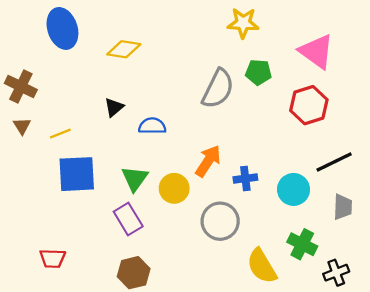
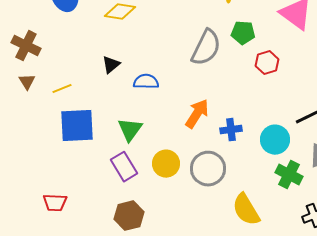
red hexagon: (309, 105) -> (267, 63), moved, size x0.7
yellow circle: (174, 188) -> (166, 164), moved
green cross: (302, 244) -> (289, 175), moved

